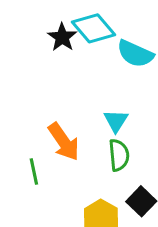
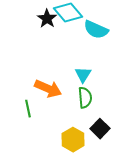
orange arrow: (64, 142) -> (48, 89), turned -32

